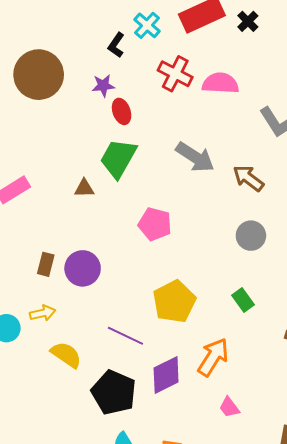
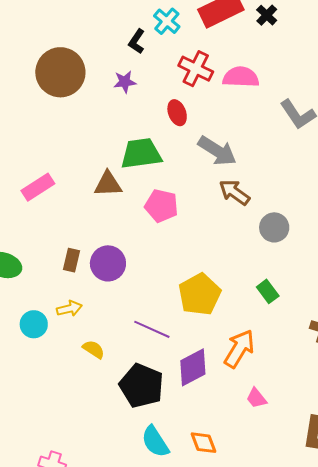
red ellipse: (122, 111) -> (177, 113), moved
green trapezoid: (118, 158) -> (141, 154), turned 54
brown arrow: (248, 178) -> (234, 192), moved
brown triangle: (84, 188) -> (108, 184), size x1.4
pink pentagon: (155, 224) -> (161, 206), moved
yellow semicircle: (66, 355) -> (94, 349), size x0.7

